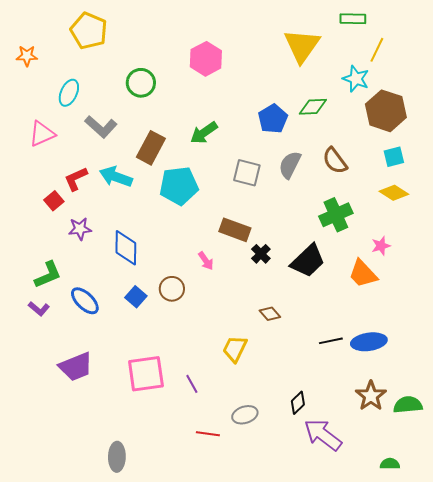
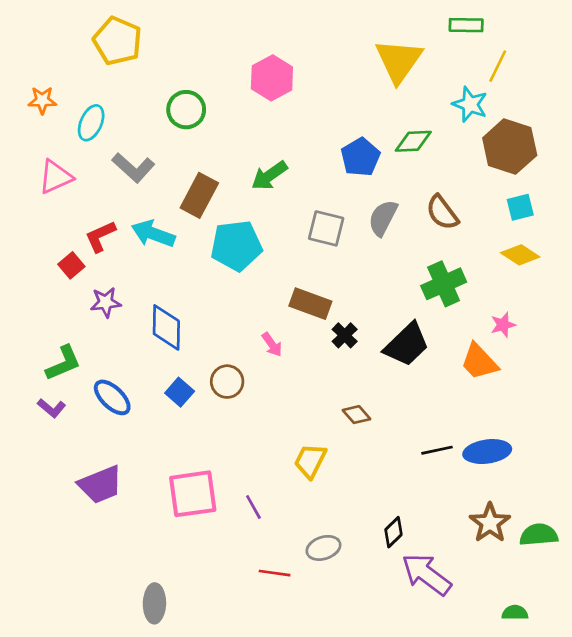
orange star: (27, 56) -> (42, 100), moved

